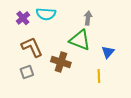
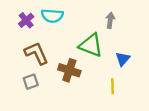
gray arrow: (88, 18) -> (110, 20), moved

